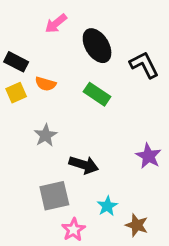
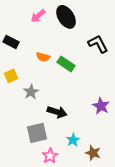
black ellipse: (97, 46) -> (66, 17), moved
orange semicircle: (45, 84) -> (43, 57), moved
yellow square: (16, 93) -> (11, 76), moved

